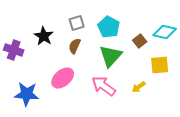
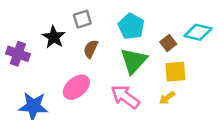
gray square: (77, 23) -> (82, 19), moved
yellow square: (160, 65) -> (175, 72), moved

